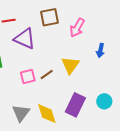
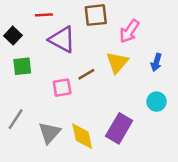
yellow triangle: (70, 65) -> (117, 63), moved
brown line: (47, 75) -> (86, 74), moved
cyan circle: (104, 101) -> (157, 102), moved

